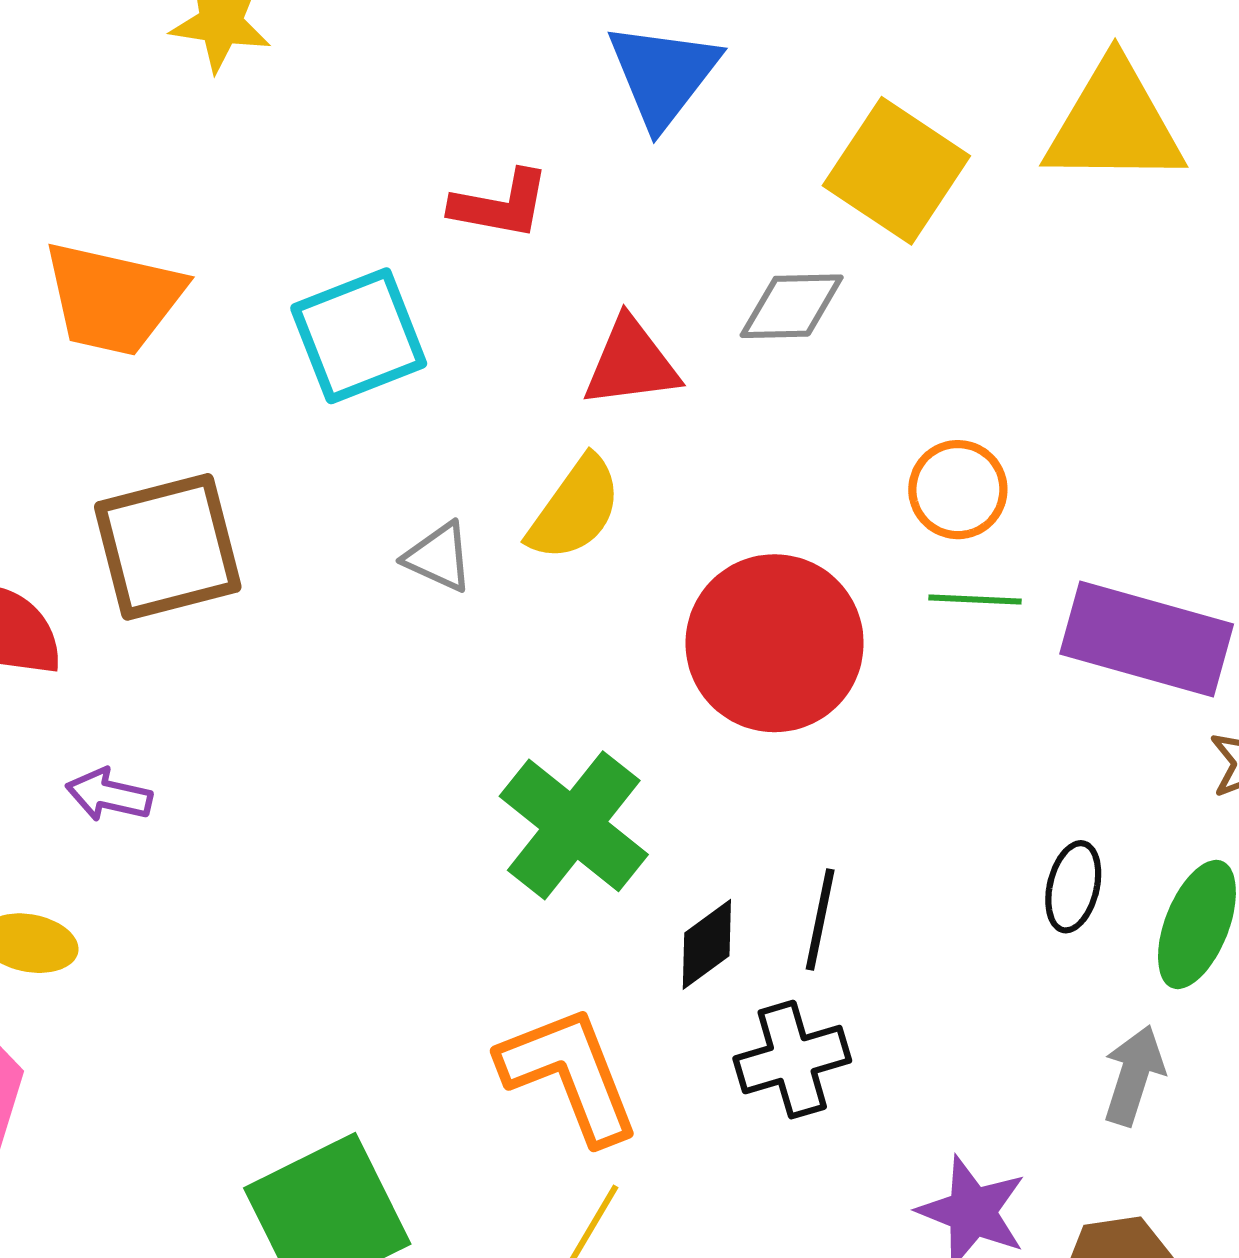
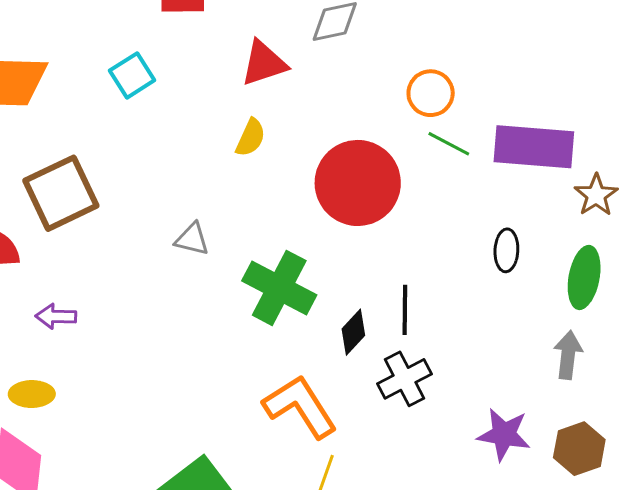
cyan square: (359, 336) -> (132, 75), size x0.7
yellow semicircle: (575, 509) -> (251, 138), size x0.7
gray triangle: (439, 557) -> (192, 239), moved
green line: (975, 599) -> (449, 144), turned 36
black ellipse: (1073, 887) -> (506, 250), moved

